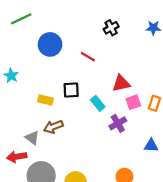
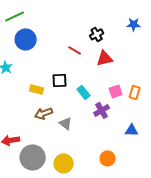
black cross: (111, 28) -> (97, 34), moved
blue circle: (50, 44) -> (26, 39), moved
red triangle: (121, 83) -> (105, 58), moved
gray triangle: (32, 138) -> (66, 123), moved

